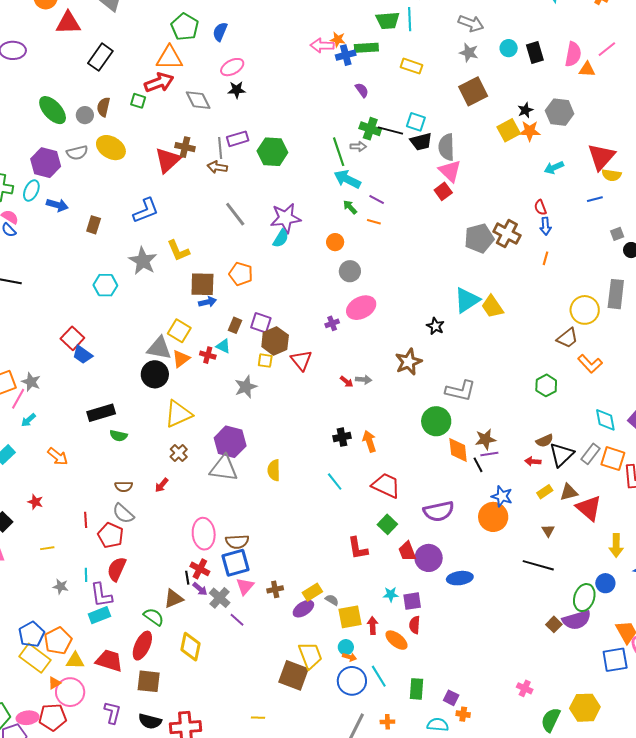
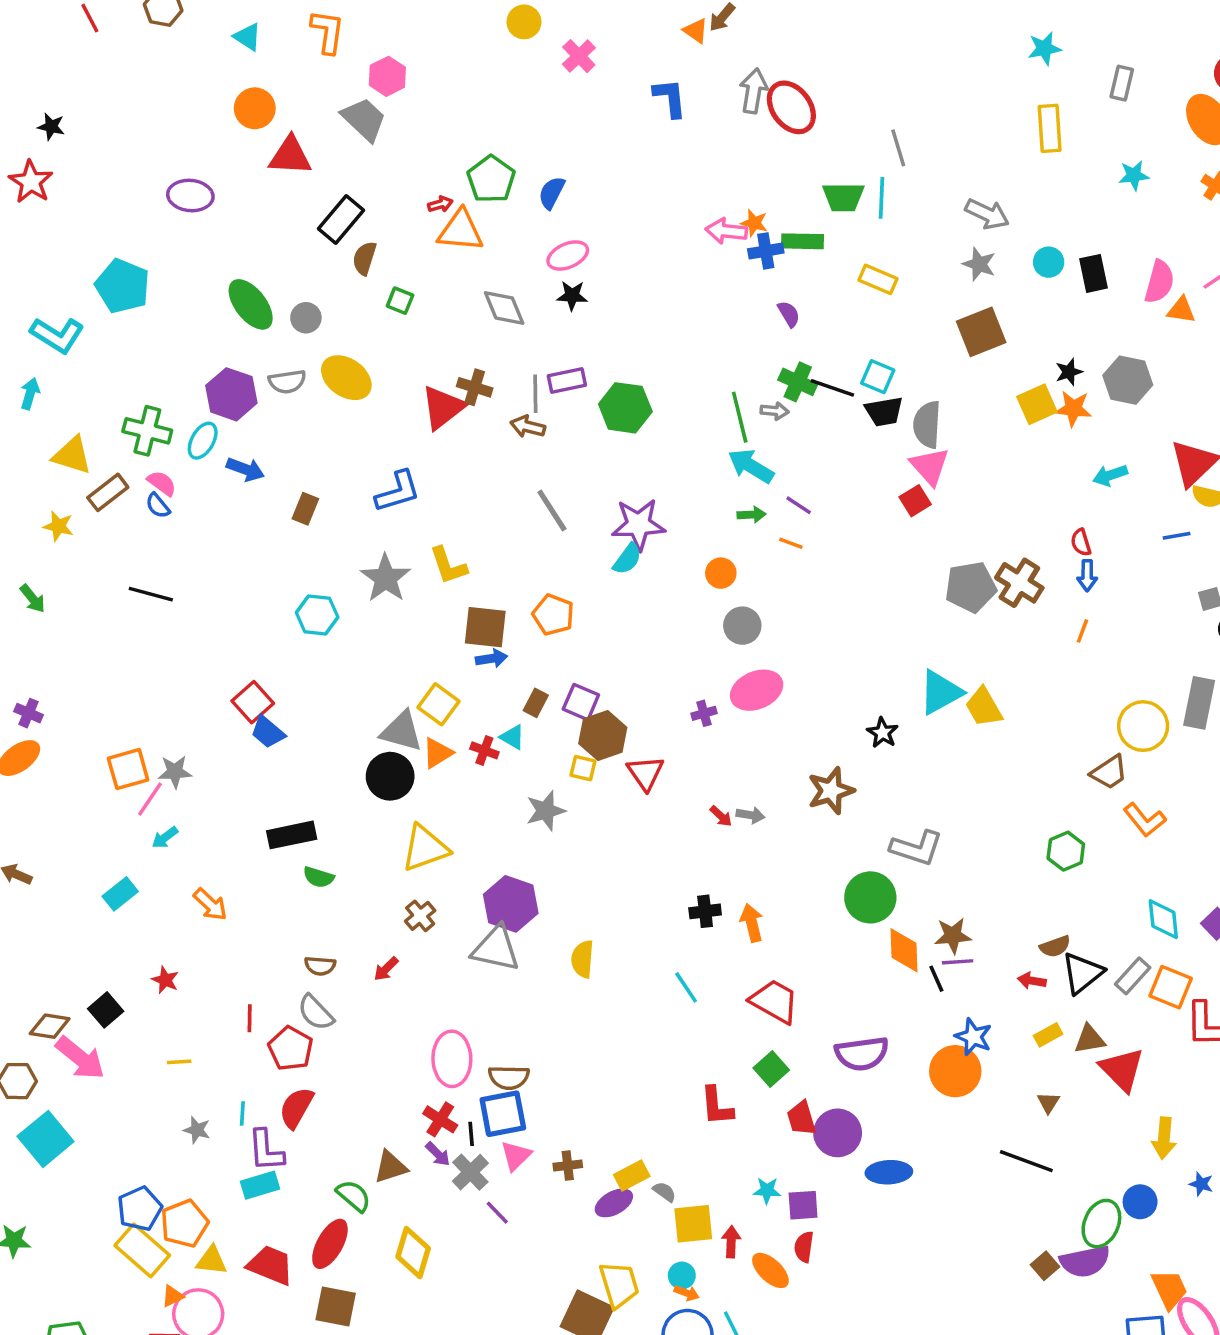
red arrow: (159, 83) -> (440, 204), moved, size x0.5
brown semicircle: (103, 107) -> (364, 258), moved
green arrow: (350, 207) -> (752, 515), turned 126
gray star: (31, 382) -> (175, 772), turned -30
black line: (187, 578) -> (471, 1134), moved

